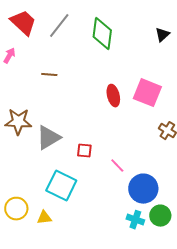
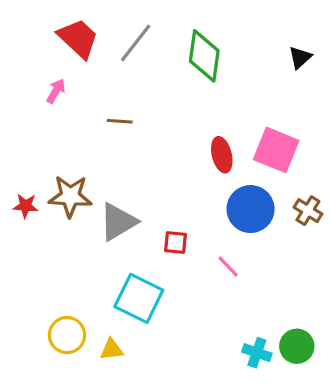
blue circle: (143, 189) -> (251, 209), moved

